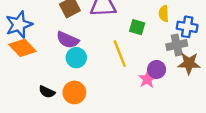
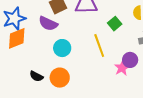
green square: (137, 27) -> (115, 24), turned 32
purple semicircle: (68, 40) -> (48, 24), moved
orange diamond: (22, 48) -> (17, 38), turned -70

